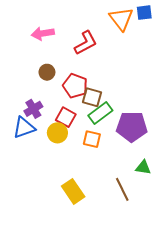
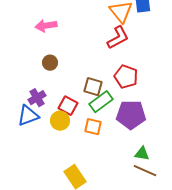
red L-shape: (86, 43) -> (118, 38), moved
red pentagon: (75, 86) -> (126, 77), moved
brown line: (122, 189) -> (145, 171), moved, turned -40

